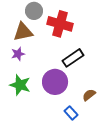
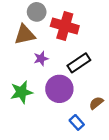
purple star: (18, 54) -> (41, 59), moved
green star: (20, 85) -> (21, 92), turned -30

